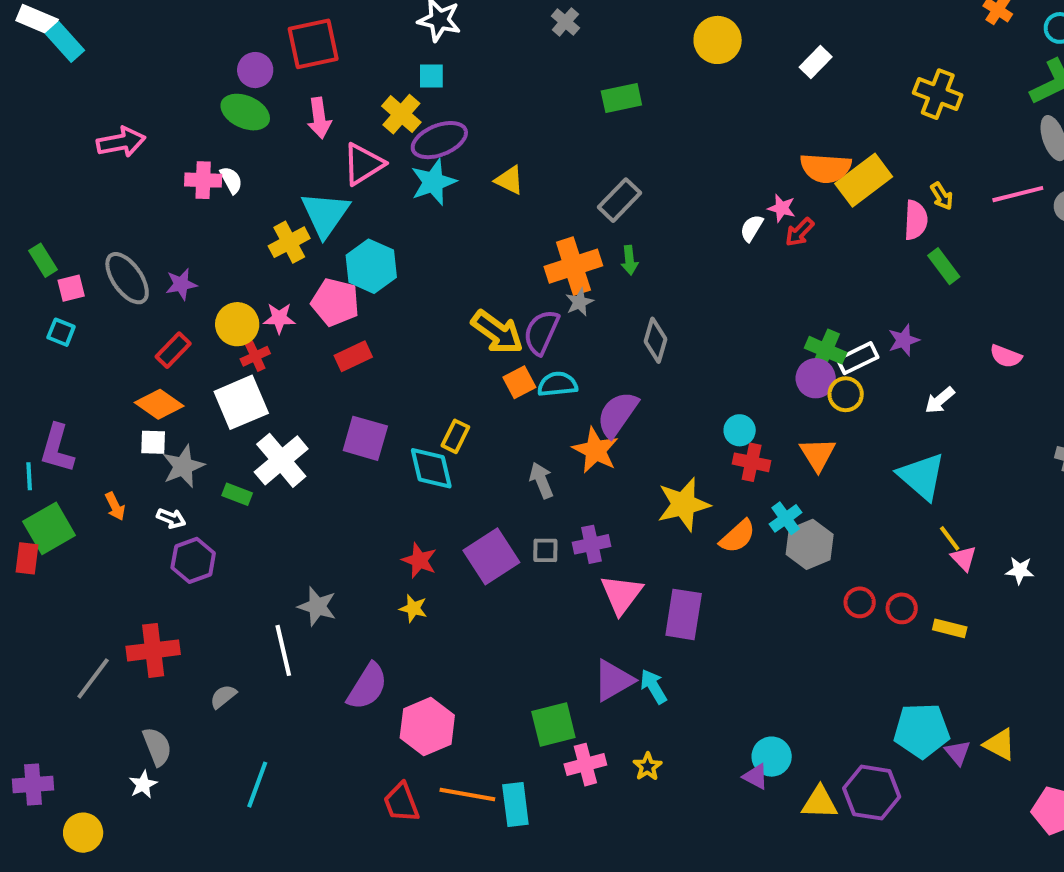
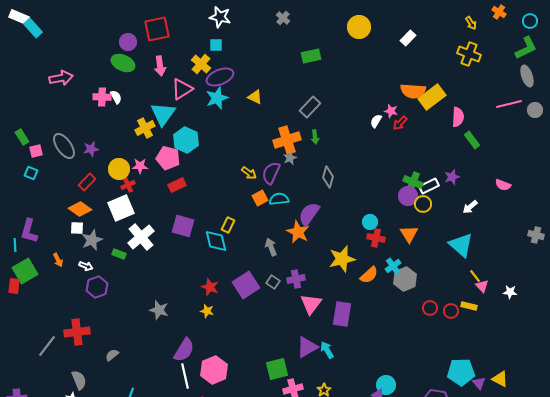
yellow arrow: (942, 196) -> (471, 23), moved
yellow arrow: (497, 332) -> (249, 173), size x0.6
gray square: (545, 550) -> (273, 282), turned 32
yellow rectangle: (950, 628) -> (469, 306), moved
white line: (283, 650) -> (185, 376), moved

